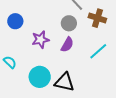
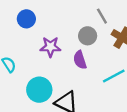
purple semicircle: (67, 45) -> (80, 60), turned 119

